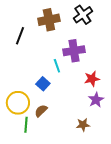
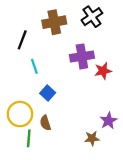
cyan line: (57, 66) -> (34, 66), moved
red star: (92, 79) -> (103, 71), moved
purple star: (96, 100) -> (109, 121), moved
brown semicircle: (41, 111) -> (45, 123), turned -64

